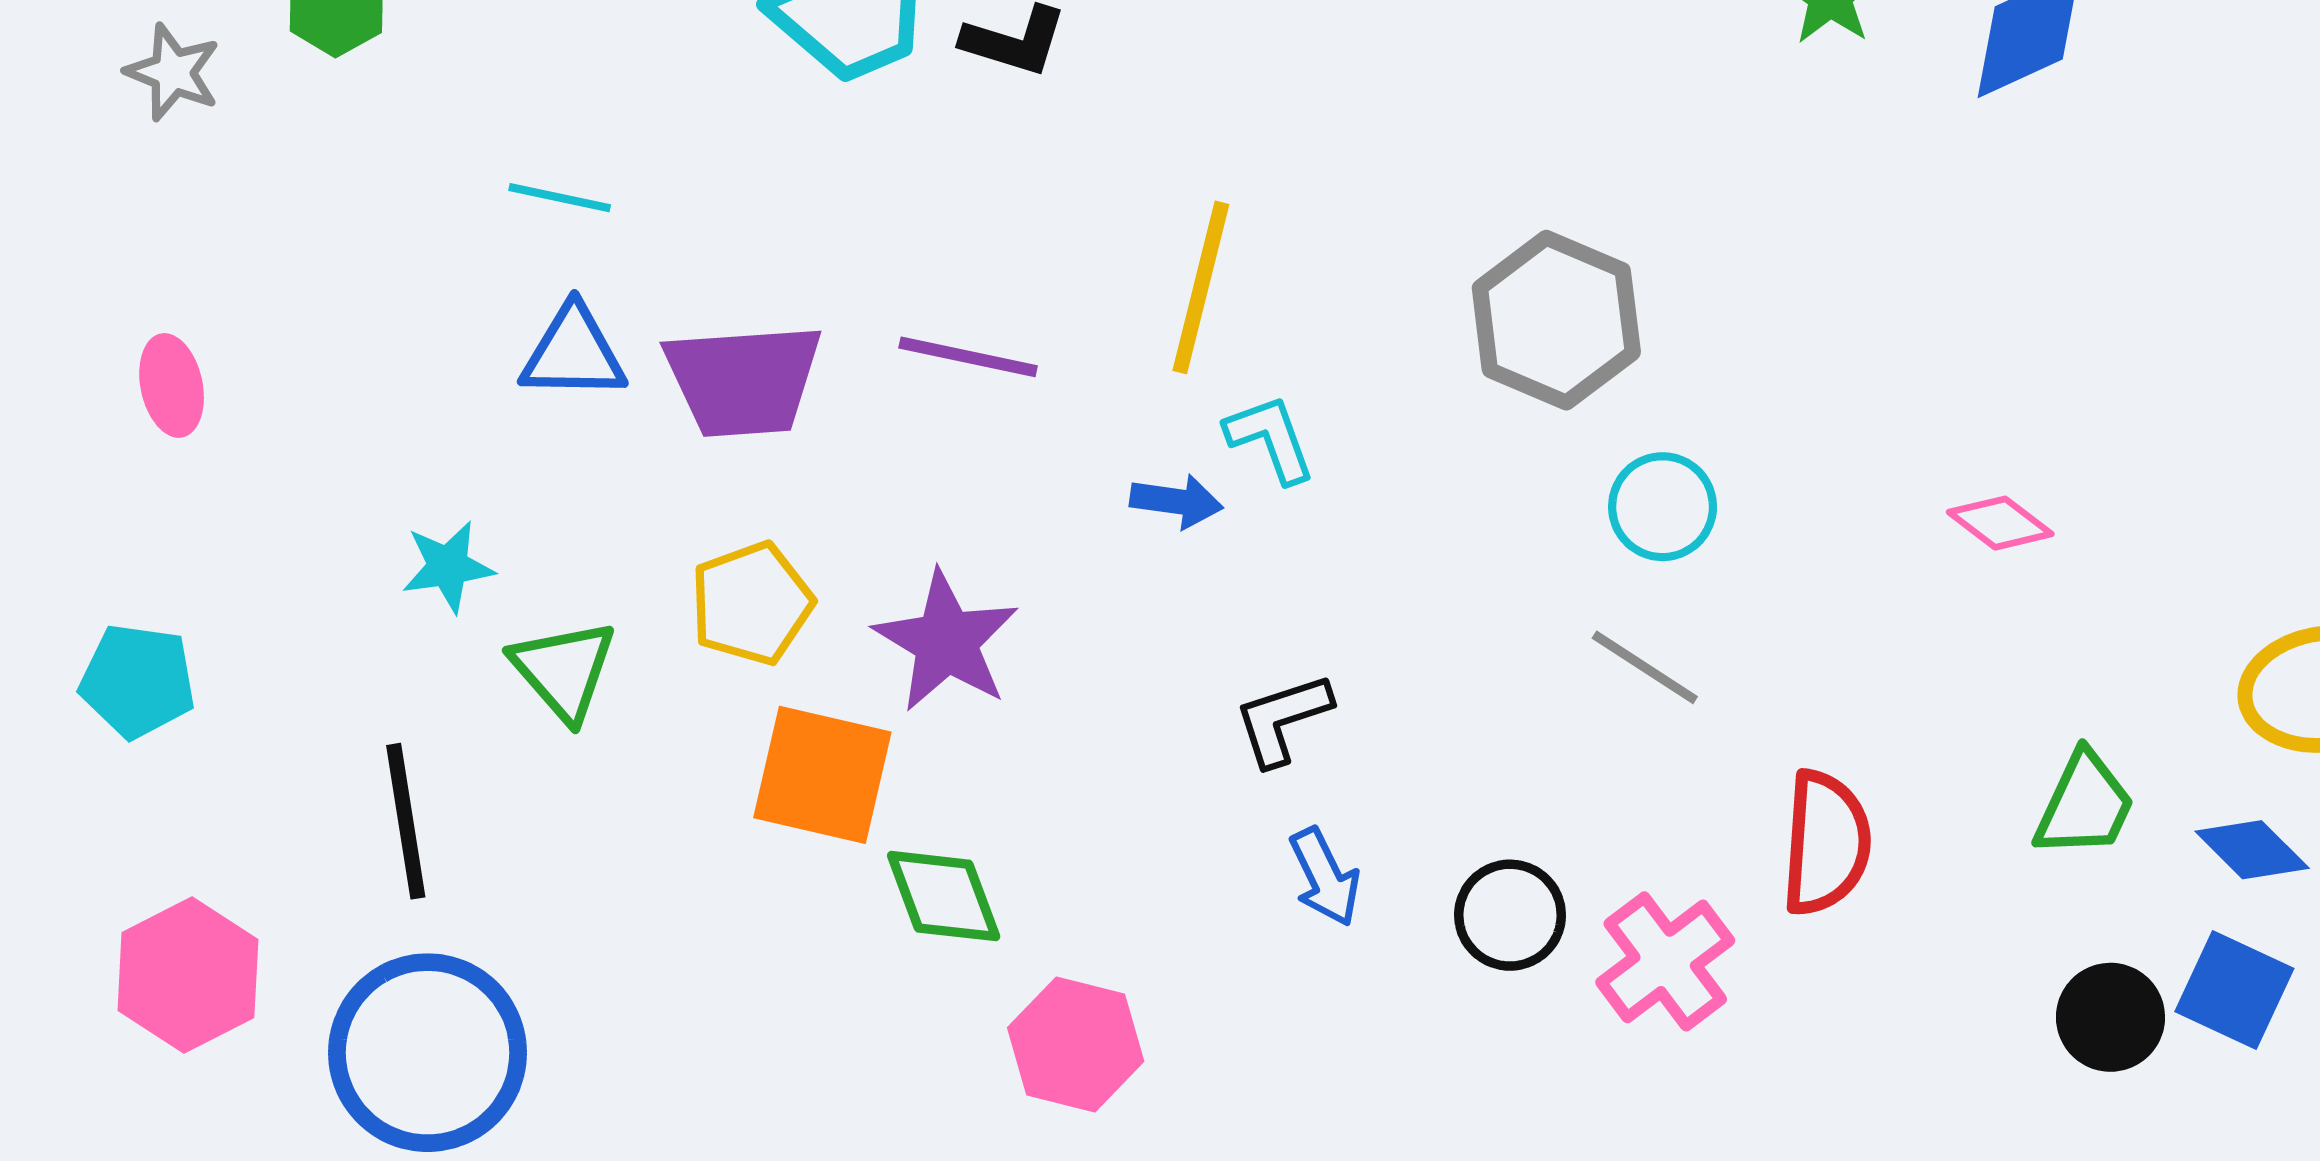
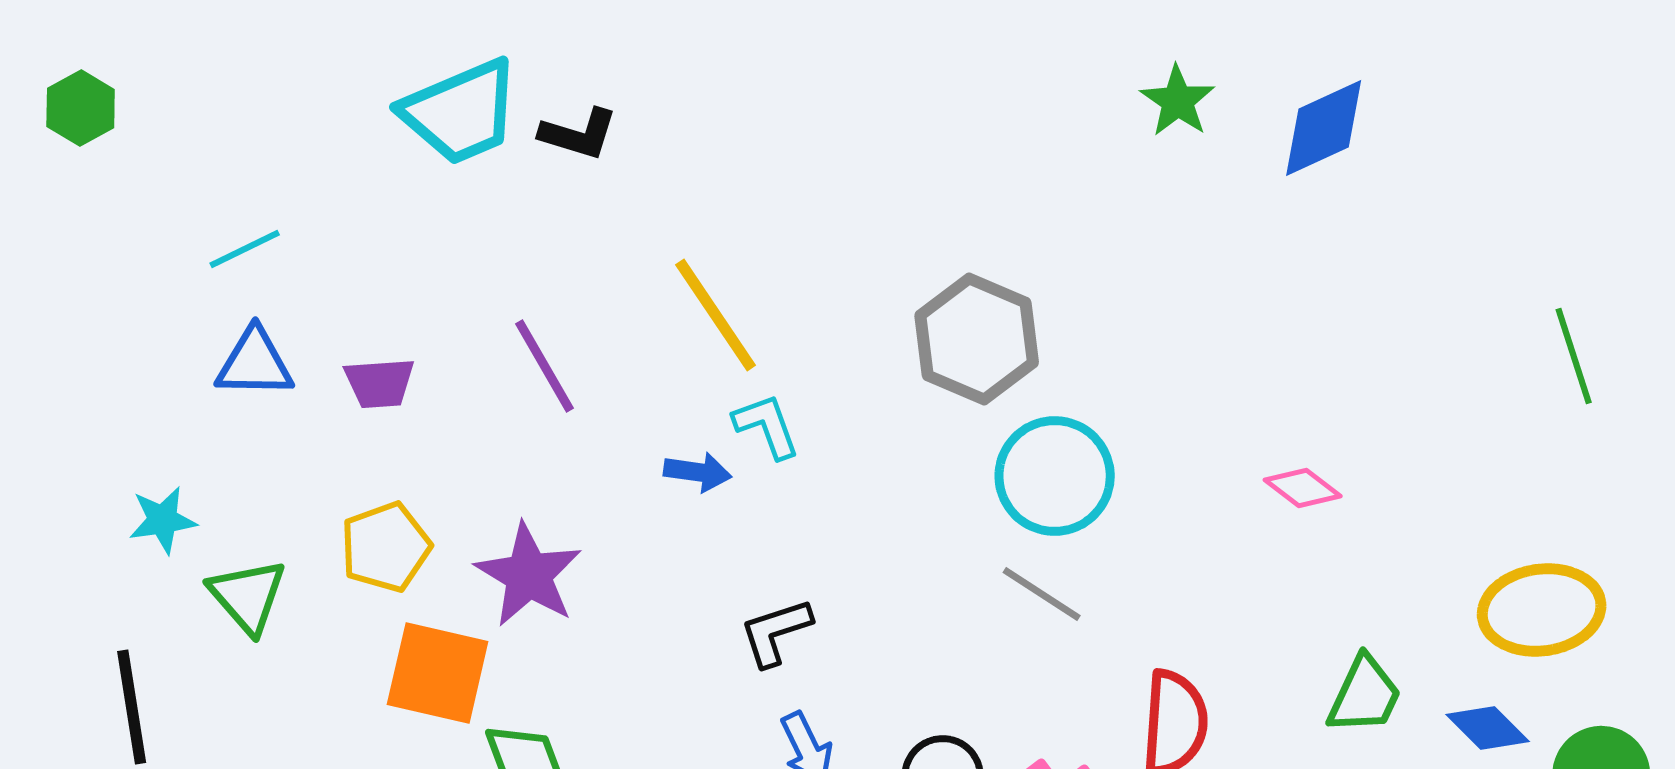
cyan line: (560, 198) -> (245, 249), turned -38
yellow line: (1201, 287) -> (716, 315), turned -48
purple line: (968, 357) -> (545, 366), turned 48
purple trapezoid: (743, 380) -> (380, 383), size x0.6
cyan circle: (1663, 507) -> (1055, 476), size x1.5

